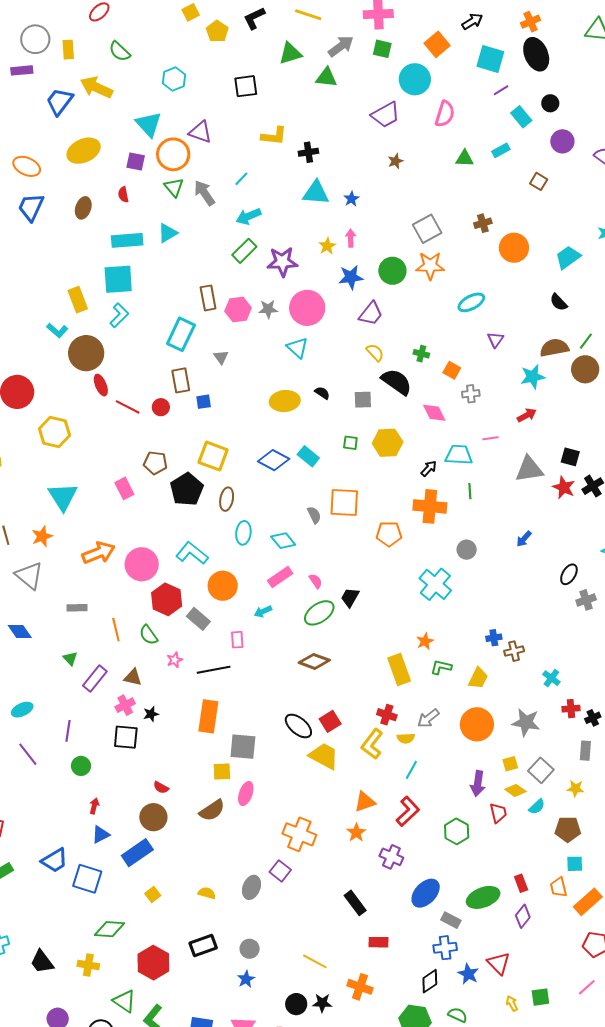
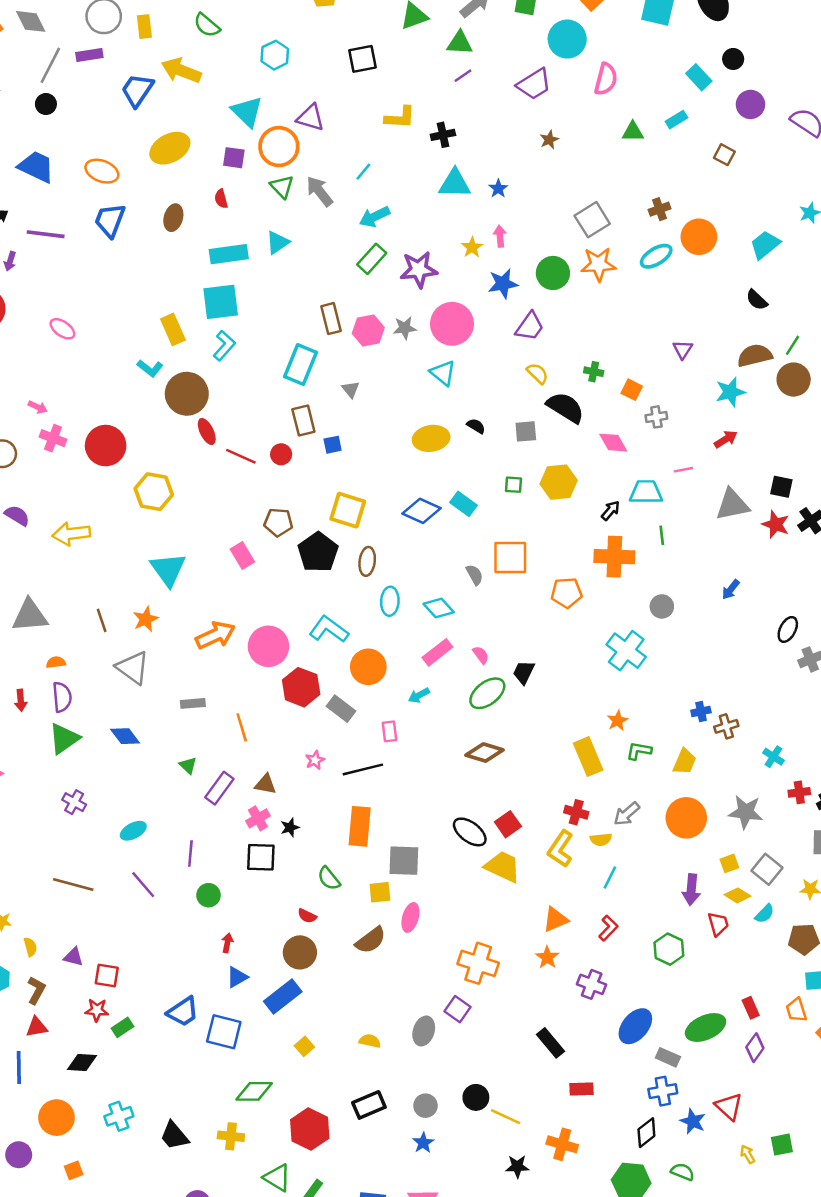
purple line: (501, 90) -> (463, 76), moved
cyan ellipse: (471, 302) -> (656, 256), moved
green semicircle: (148, 635) -> (329, 878), moved
red L-shape: (408, 811) -> (608, 928), size x0.7
black circle: (296, 1004) -> (476, 1097), moved

